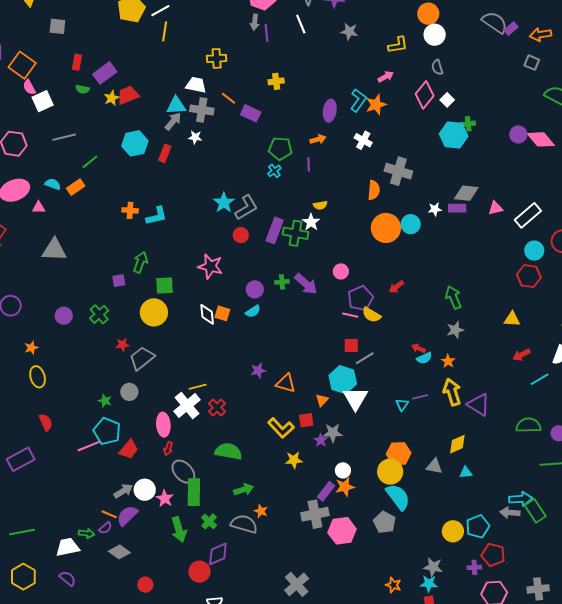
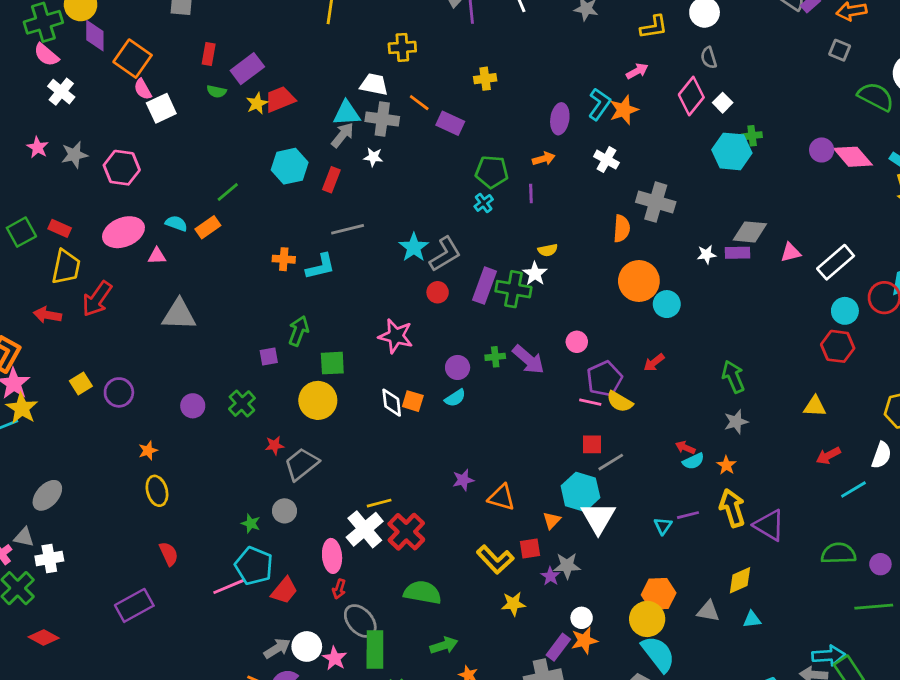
gray line: (64, 137) -> (348, 229), moved
cyan circle: (411, 224) -> (667, 304), moved
red cross: (217, 407) -> (406, 532), size x1.5

